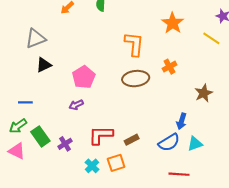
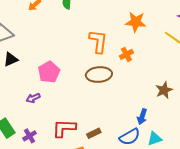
orange star: (173, 23) -> (136, 22), turned -30
orange cross: (169, 67) -> (126, 54), moved
purple arrow: (76, 105) -> (33, 98), moved

